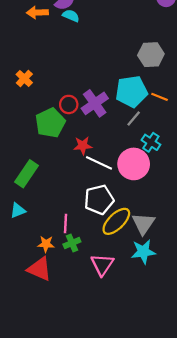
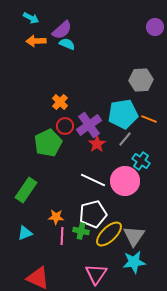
orange cross: (24, 78) -> (60, 102), moved
red star: (83, 146) -> (97, 144), moved, turned -30
cyan triangle: (18, 210) -> (25, 233), moved
green cross: (72, 243) -> (81, 231), moved, turned 35
orange star: (46, 244) -> (56, 217), moved

